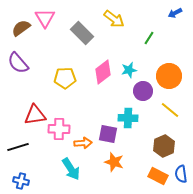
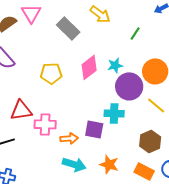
purple circle: (143, 91) -> (129, 86), size x1.4
orange star: (114, 162) -> (109, 164), moved
cyan arrow: (71, 169) -> (74, 164), moved, turned -40

